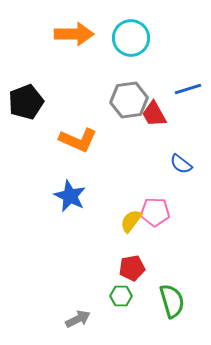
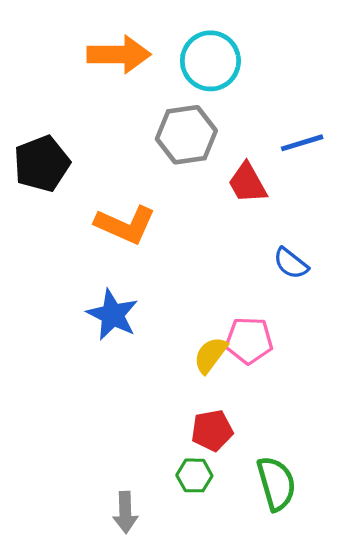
gray hexagon: (129, 100) -> (186, 135), moved
gray arrow: (78, 319) -> (125, 512), turned 115

